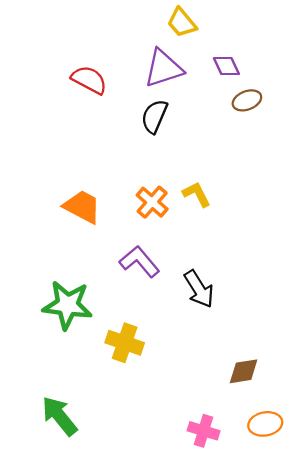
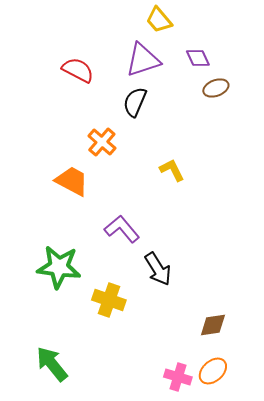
orange cross: (152, 202) -> (102, 142), moved
black arrow: (199, 289) -> (158, 269), moved
orange ellipse: (265, 424) -> (213, 371), moved, turned -32

